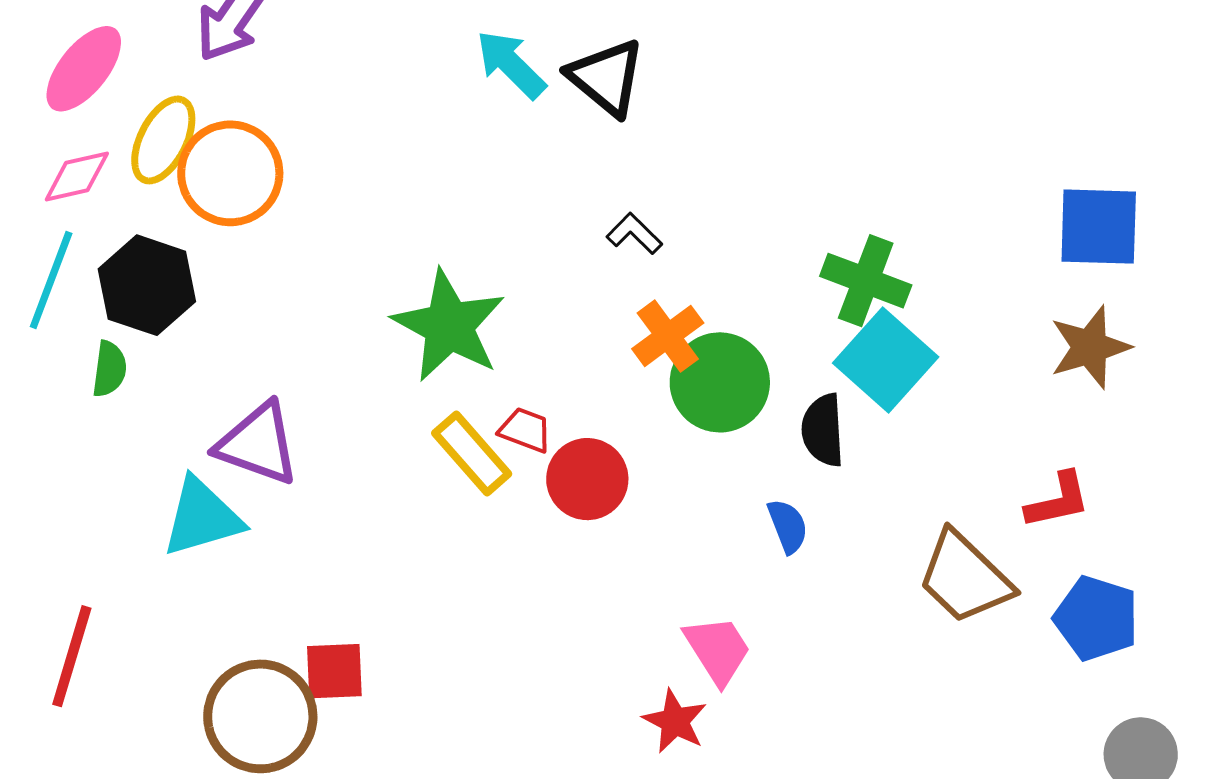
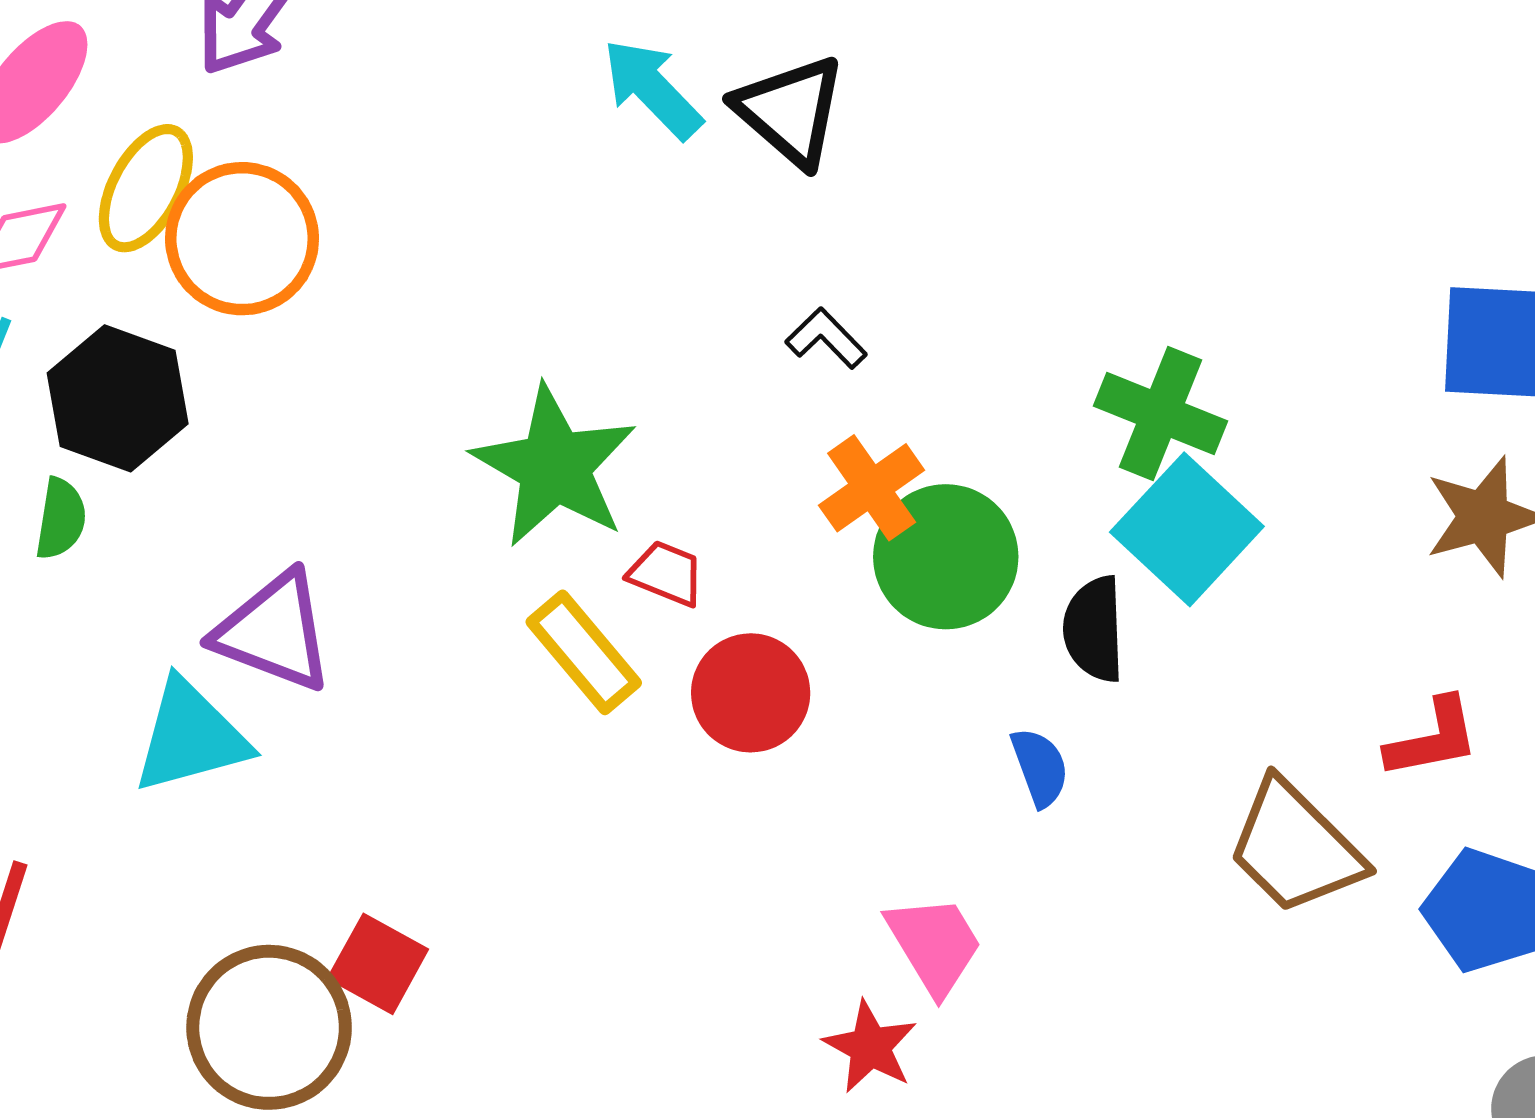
red trapezoid: (525, 430) -> (666, 574), moved
red square: (334, 671) -> (378, 964), turned 30

